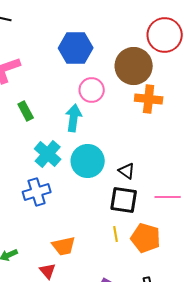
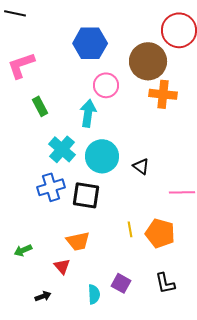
black square: (124, 200) -> (86, 195), moved

